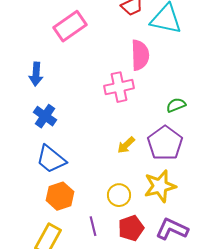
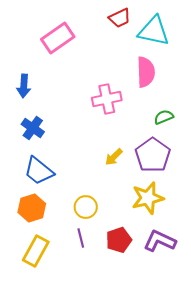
pink semicircle: (140, 55) -> (146, 72), moved
yellow circle: (119, 195) -> (86, 207), moved
orange hexagon: (60, 196) -> (32, 208), moved

